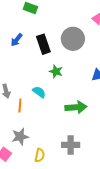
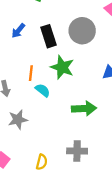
green star: (56, 71) -> (62, 67), size x1.5
orange line: (20, 105) -> (31, 73), moved
gray star: (20, 137) -> (18, 119), moved

